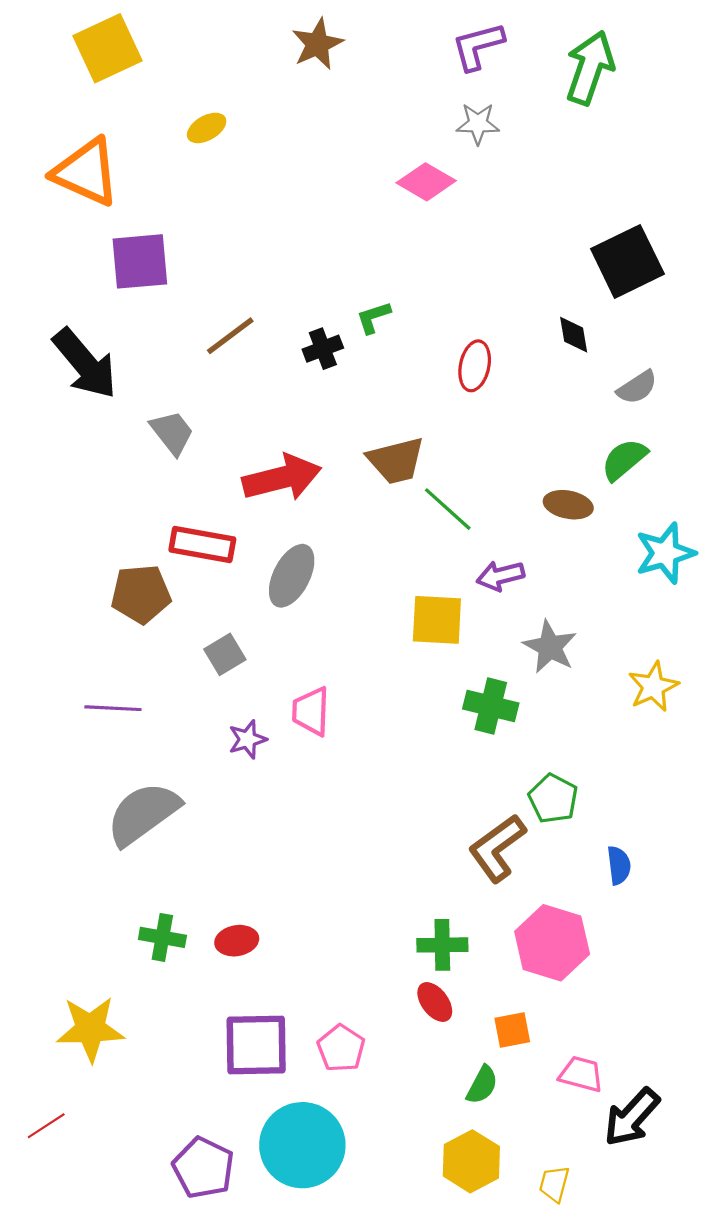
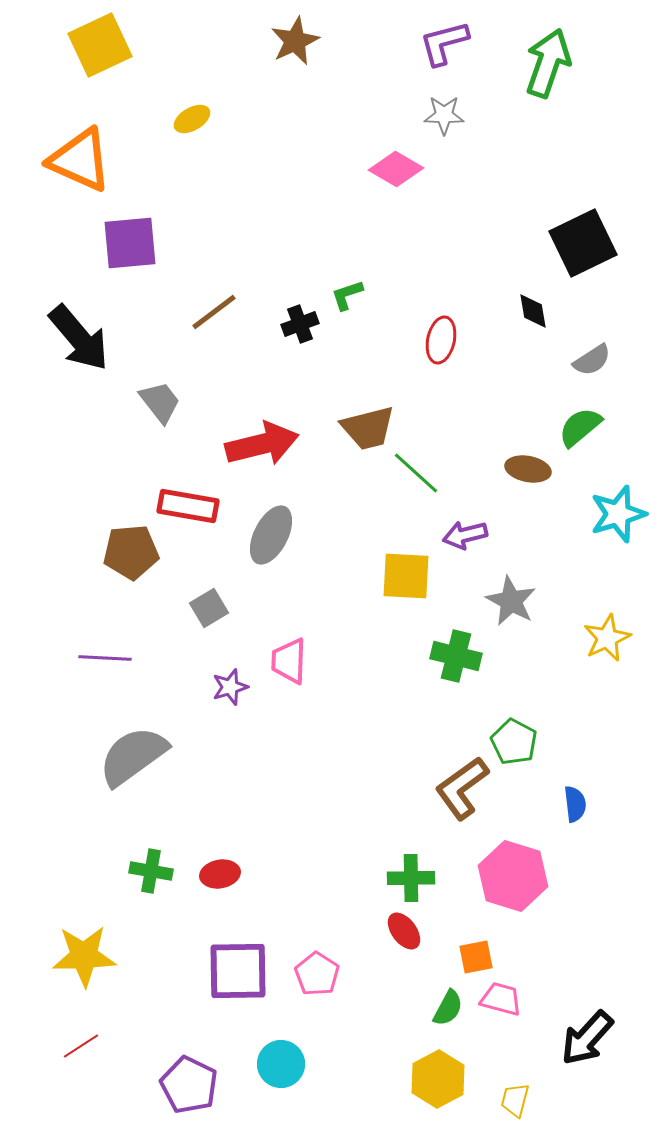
pink trapezoid: (581, 1074) -> (501, 999), moved
red line: (46, 1126) -> (81, 1046), moved
cyan circle: (302, 1145) -> (281, 1064), size x0.6

